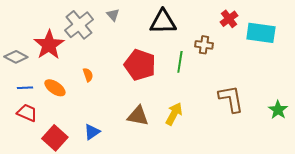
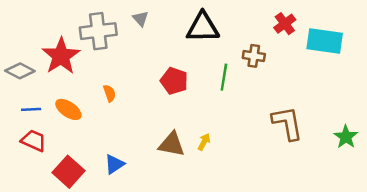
gray cross: (79, 25) -> (98, 31), turned 32
red pentagon: (140, 65) -> (174, 81), size x0.7
yellow arrow: (174, 114) -> (204, 142), moved, size x0.6

